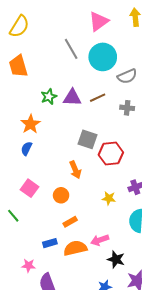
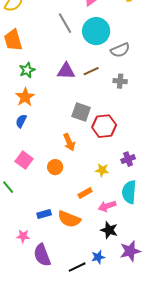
green star: (49, 97) -> (27, 70), moved
orange rectangle: (70, 222) -> (85, 193), moved
pink arrow: (100, 240) -> (107, 206), moved
orange semicircle: (75, 248) -> (69, 219), turned -145

